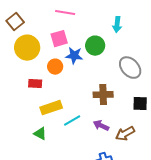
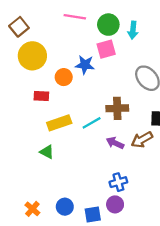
pink square: (59, 39) -> (106, 49), moved
green circle: (95, 46) -> (108, 25), moved
cyan line: (72, 121) -> (92, 123), moved
brown arrow: (125, 134) -> (142, 140), moved

